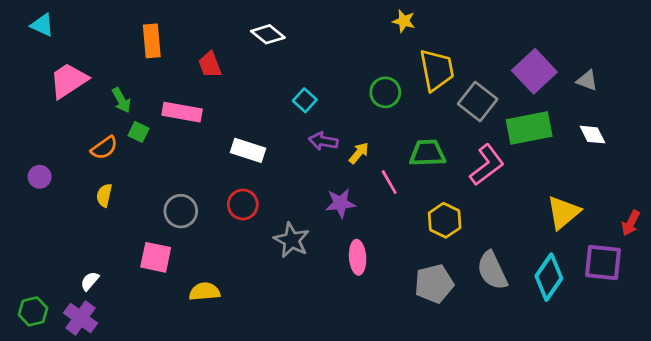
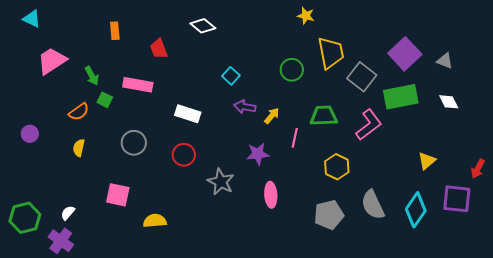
orange rectangle: (152, 41) -> (115, 31), size x0.7
pink line: (389, 182) -> (295, 138), turned 42
gray circle: (181, 211) -> (134, 143), moved
yellow triangle: (563, 212) -> (427, 161), size x0.7
green hexagon: (33, 311) -> (25, 218), moved, size x1.4

